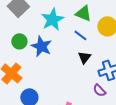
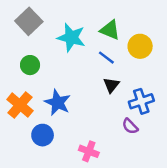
cyan star: (52, 19) -> (71, 38), turned -30
blue star: (41, 46) -> (58, 103), moved

